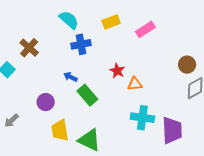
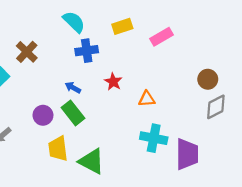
red star: (117, 71) -> (113, 82), moved
green rectangle: (87, 95) -> (73, 113), moved

